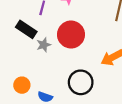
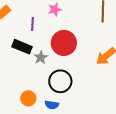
black circle: (81, 82) -> (60, 81), moved

